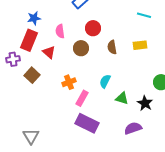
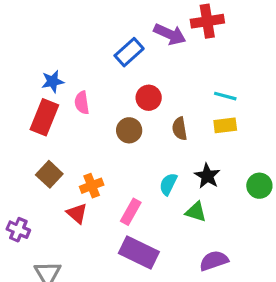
cyan line: (144, 15) -> (225, 96), moved
pink semicircle: (60, 31) -> (82, 103), moved
red triangle: (49, 52) -> (77, 213), moved
purple cross: (13, 59) -> (18, 230), moved, turned 32
orange cross: (69, 82) -> (92, 186), moved
black star: (145, 103) -> (207, 176), moved

